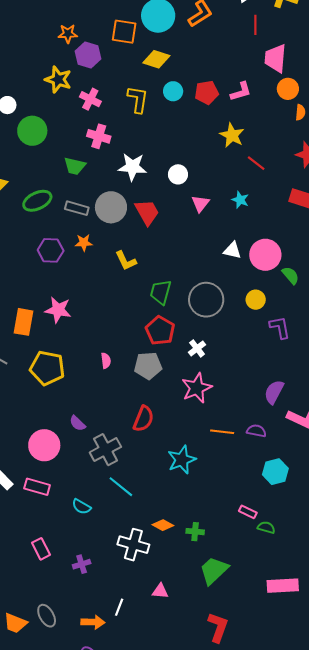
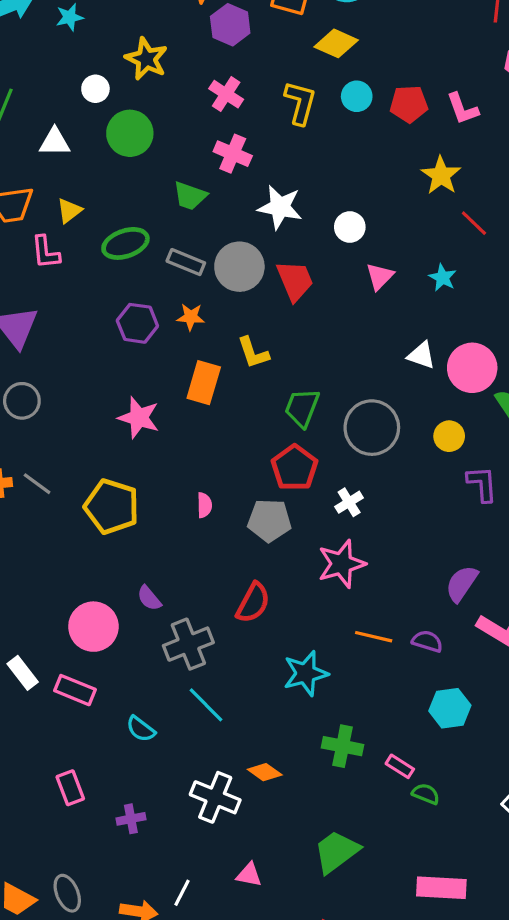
yellow star: (58, 80) -> (146, 59), moved
pink L-shape: (241, 92) -> (462, 109), turned 80
orange rectangle: (23, 322) -> (204, 383), moved
green cross: (195, 532) -> (343, 746), moved, size x1.4

